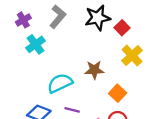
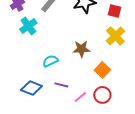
red square: (122, 28) -> (114, 11), moved, turned -32
cyan semicircle: (60, 83) -> (50, 61), size x0.7

